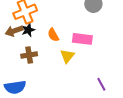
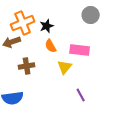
black star: (28, 30) -> (47, 26), moved
purple line: (101, 84) -> (81, 95), moved

